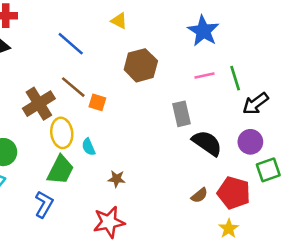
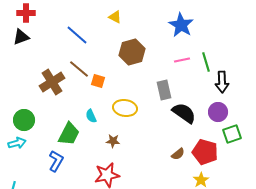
black arrow: (255, 104) -> (222, 82), turned -55
yellow ellipse: (62, 133) -> (125, 108), moved, turned -75

